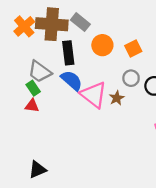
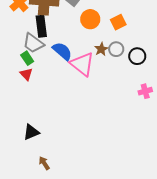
black rectangle: (68, 53) -> (41, 26), moved
brown star: (117, 98) -> (101, 49), moved
red triangle: (32, 106) -> (26, 74), turned 40

